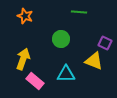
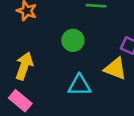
pink rectangle: (35, 81) -> (20, 101), moved

